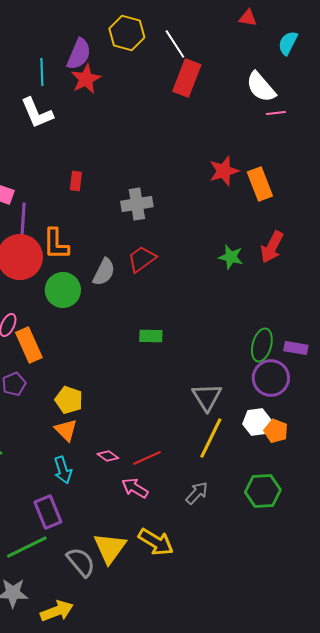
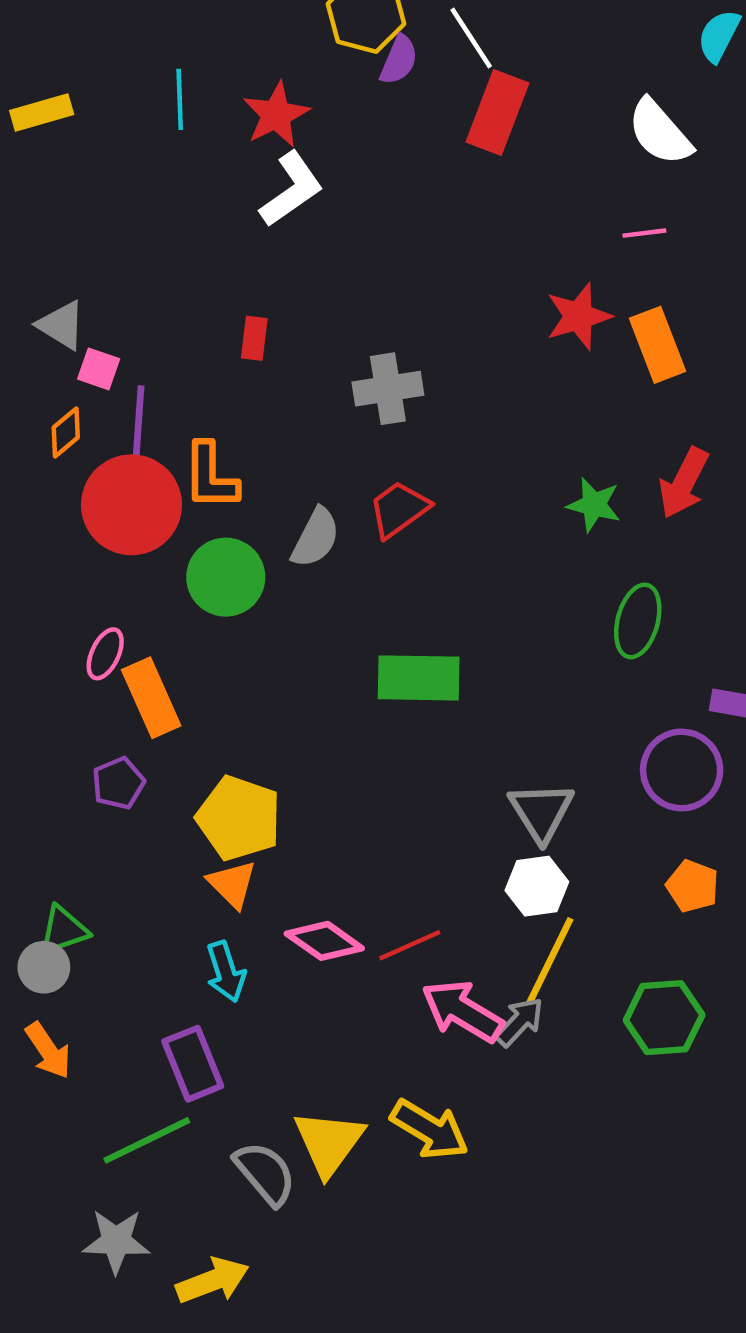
purple semicircle: (79, 54) -> (399, 60), moved, size x0.7
white L-shape: (37, 113) -> (291, 189), moved, turned -102
pink line: (276, 113) -> (644, 233), moved
green rectangle: (151, 336) -> (419, 678), size x1.6
green ellipse: (262, 345) -> (638, 621), moved
yellow pentagon: (69, 400) -> (239, 818), size x1.4
white hexagon: (257, 422) -> (537, 886), moved
yellow line: (211, 438) -> (550, 961), moved
pink diamond: (108, 456) -> (324, 941), size x1.6
pink arrow: (135, 488) -> (462, 1011), moved, size x1.4

